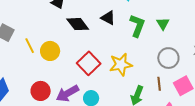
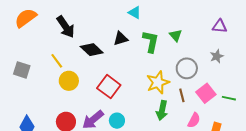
black triangle: (108, 18) -> (121, 39), turned -35
yellow line: (30, 46) -> (57, 61), moved
yellow star: (121, 64) -> (158, 82), moved

